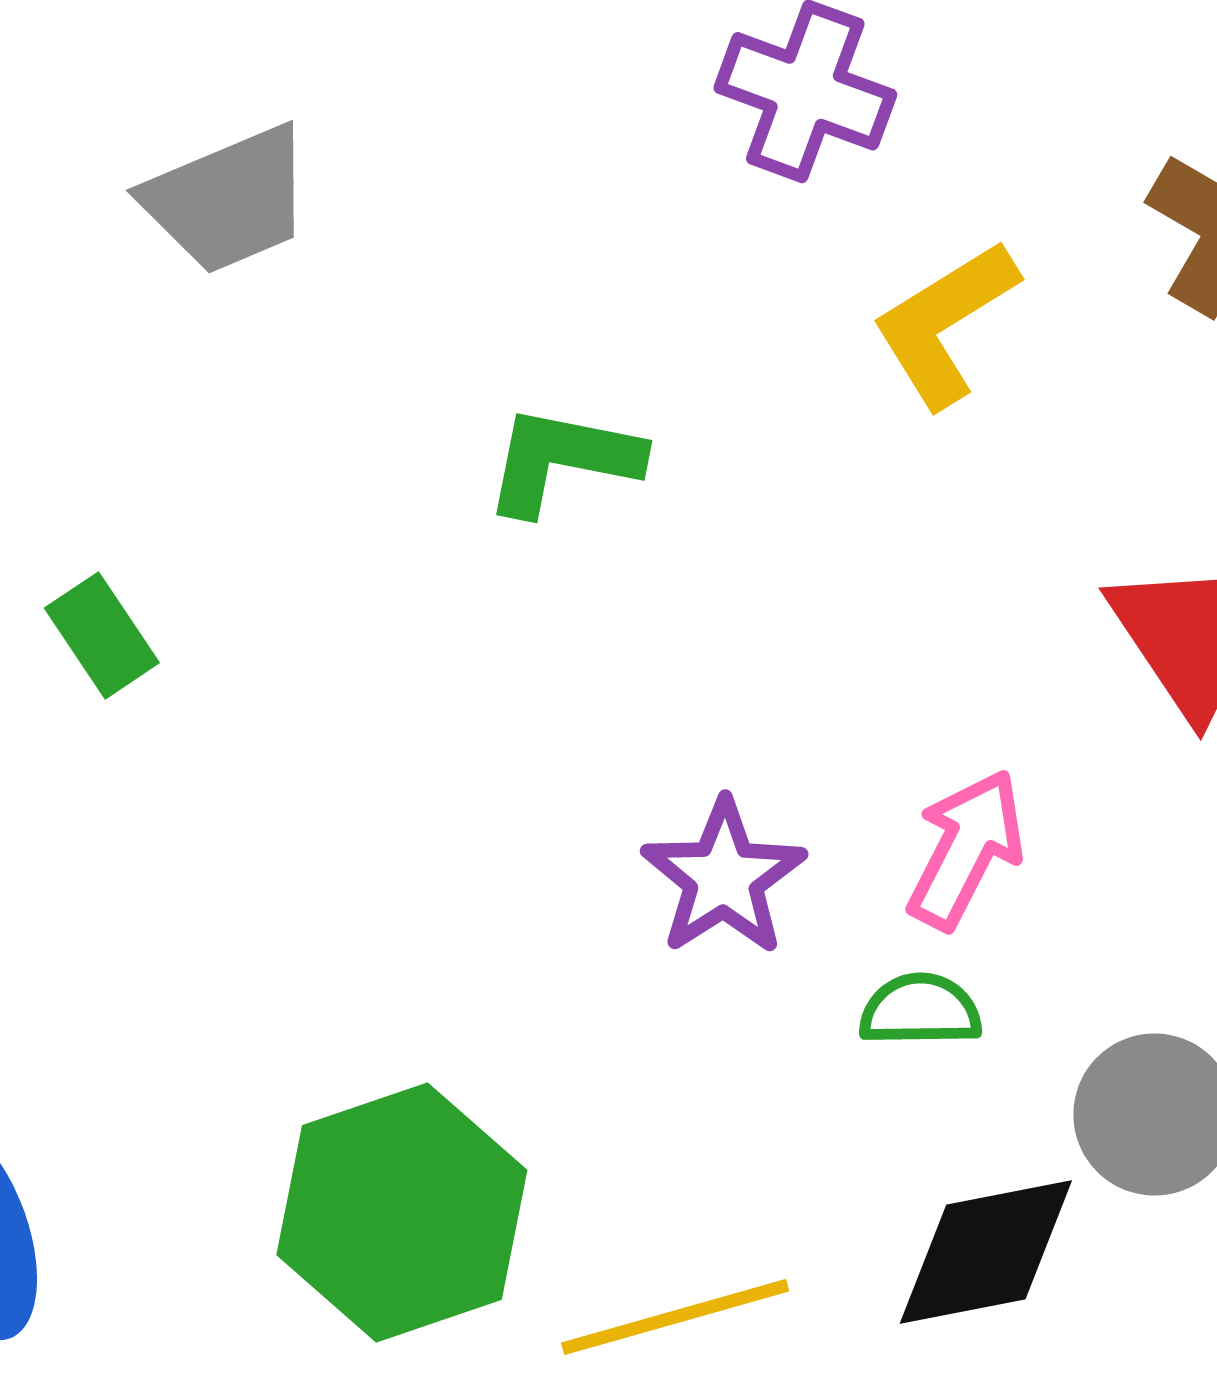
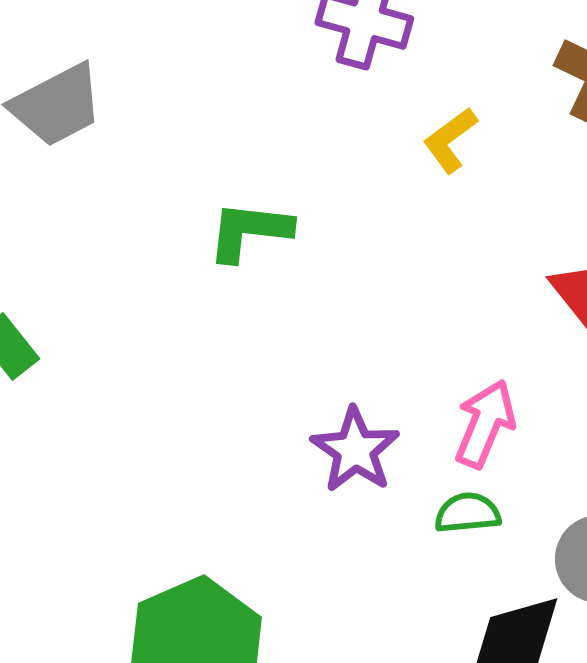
yellow L-shape: (945, 323) -> (450, 140), size x0.7

